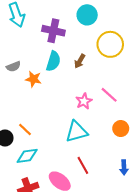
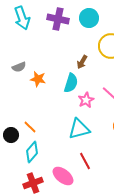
purple cross: (53, 31) -> (58, 19), moved
cyan semicircle: (53, 61) -> (71, 83), moved
cyan diamond: (27, 156) -> (32, 152), turned -40

